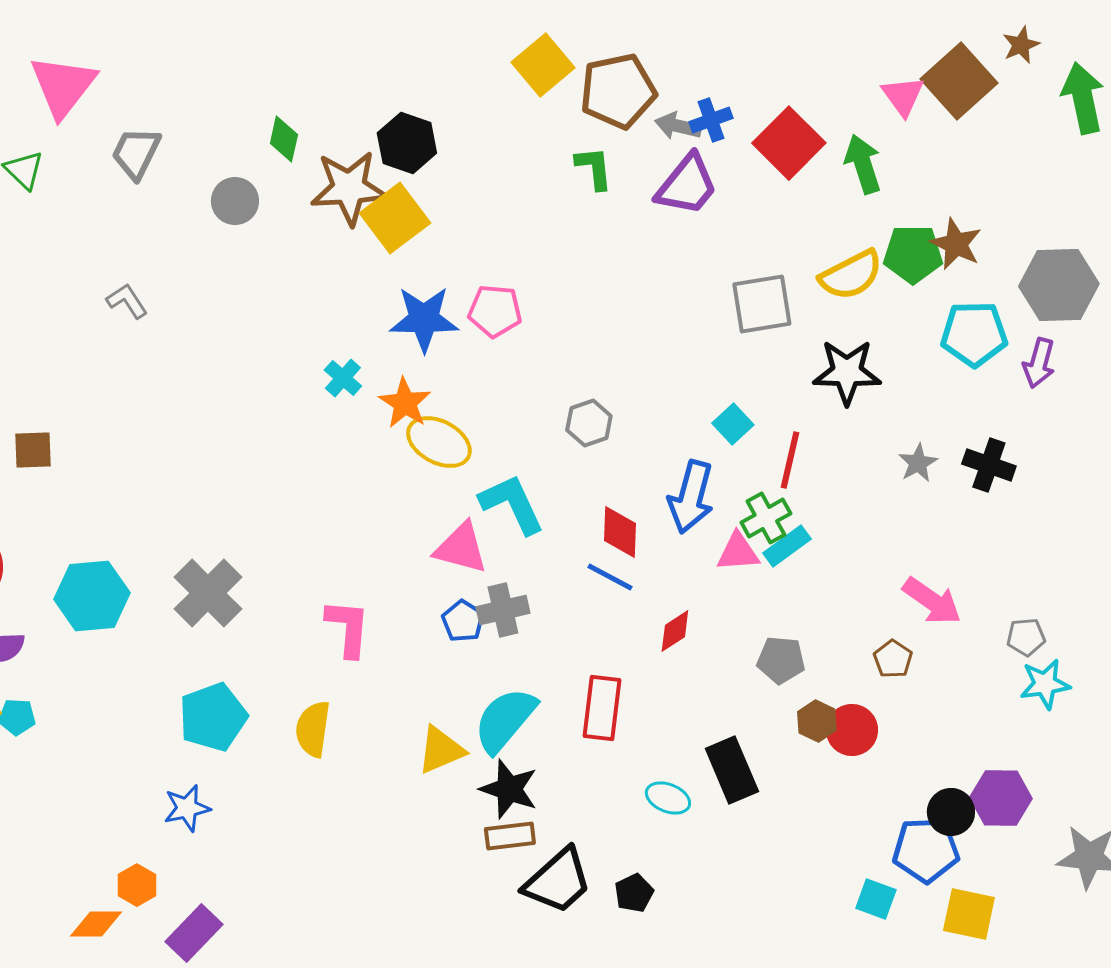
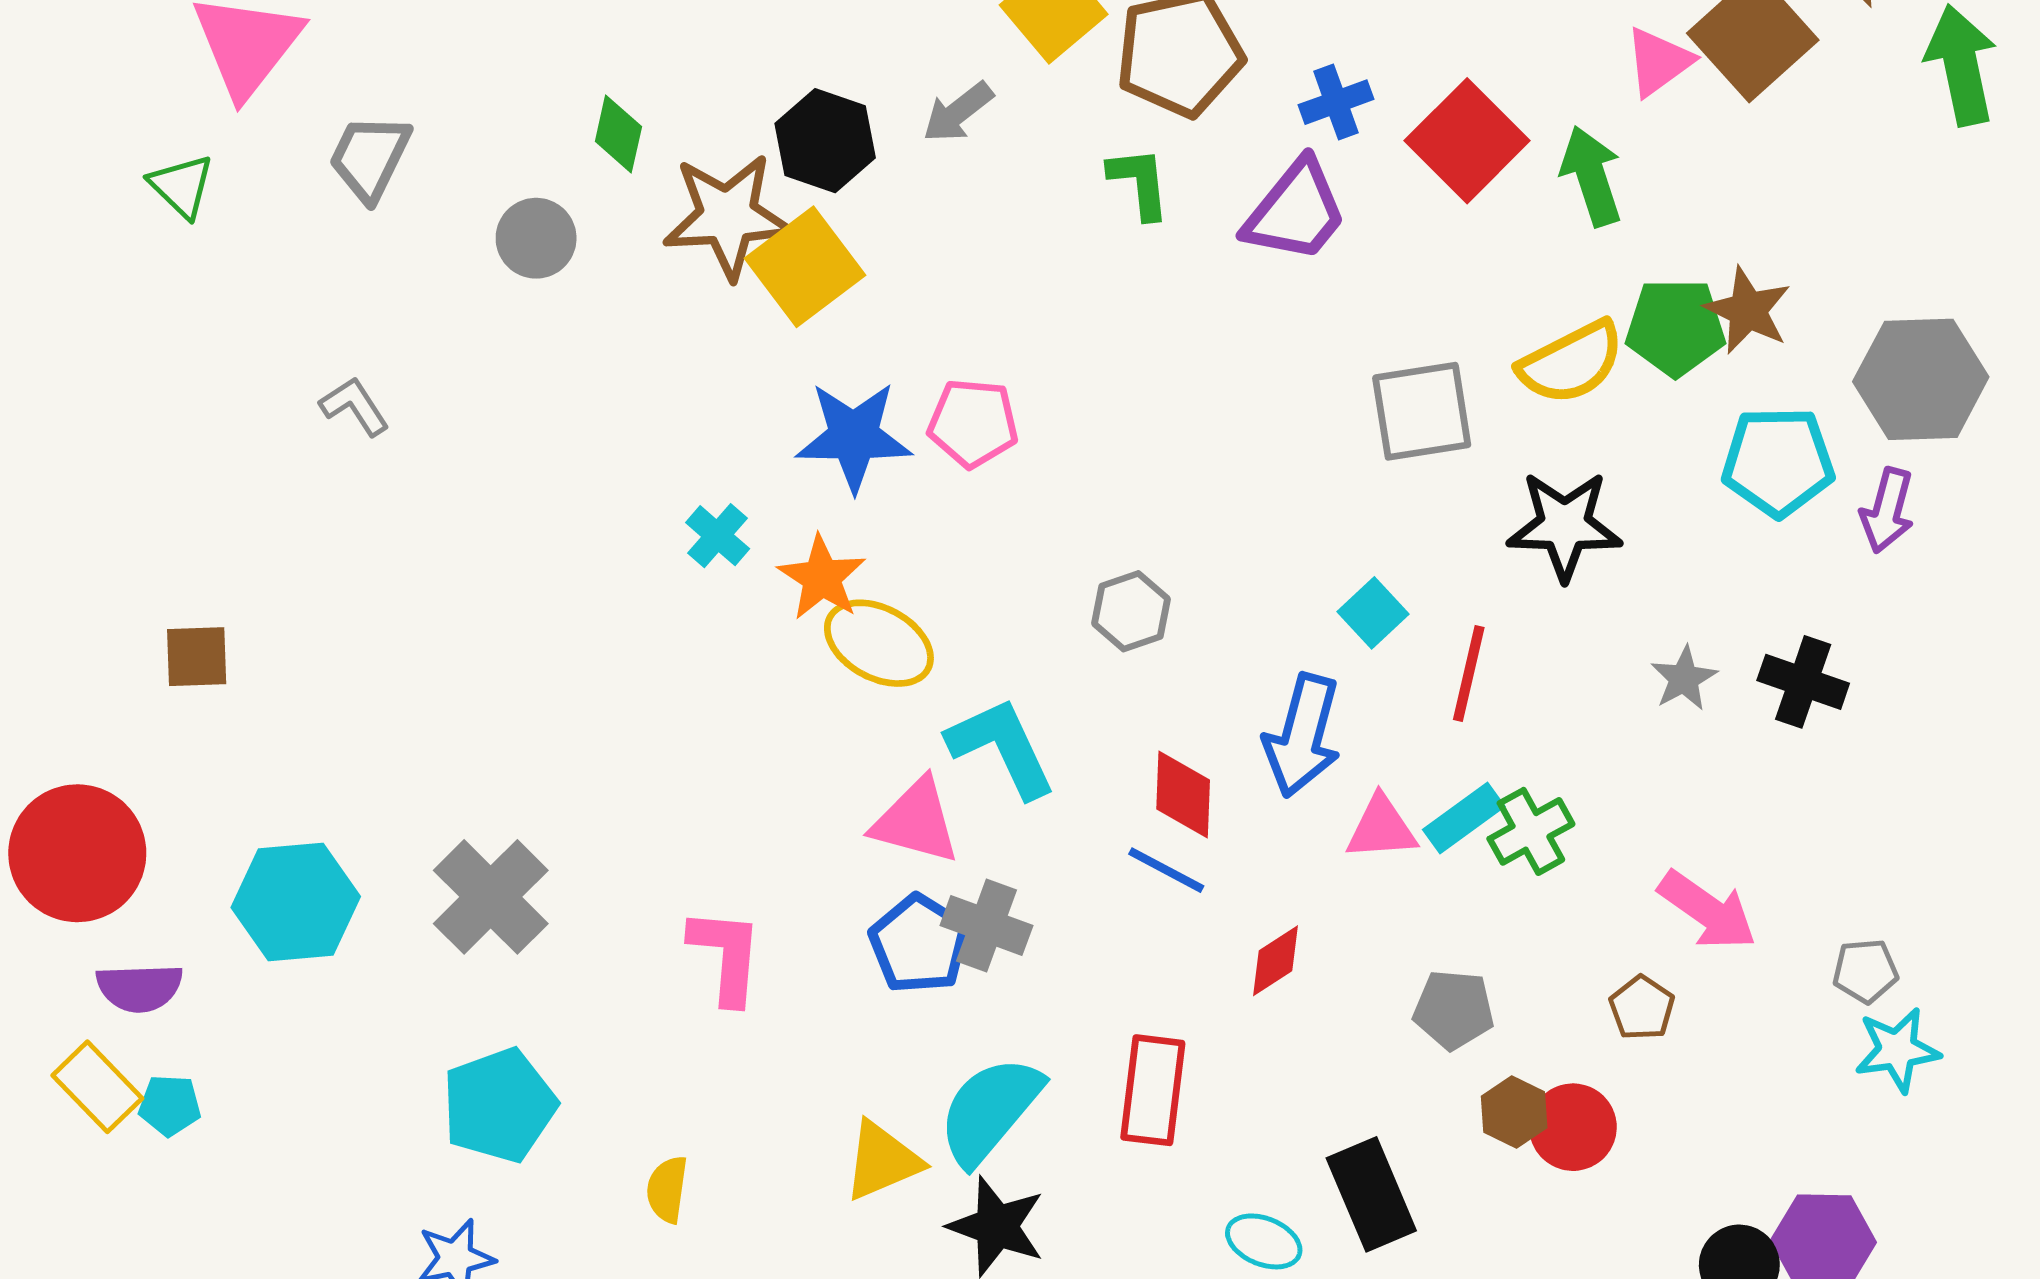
pink triangle: (903, 96) -> (1659, 62), turned 30
gray arrow: (678, 126) -> (958, 112), moved, turned -51
green cross: (766, 518) -> (1531, 831), moved
gray cross: (503, 610) -> (986, 926), turned 33
blue pentagon: (463, 621) -> (919, 944), size x1.4
yellow semicircle: (313, 729) -> (667, 1189), moved, size x0.7

